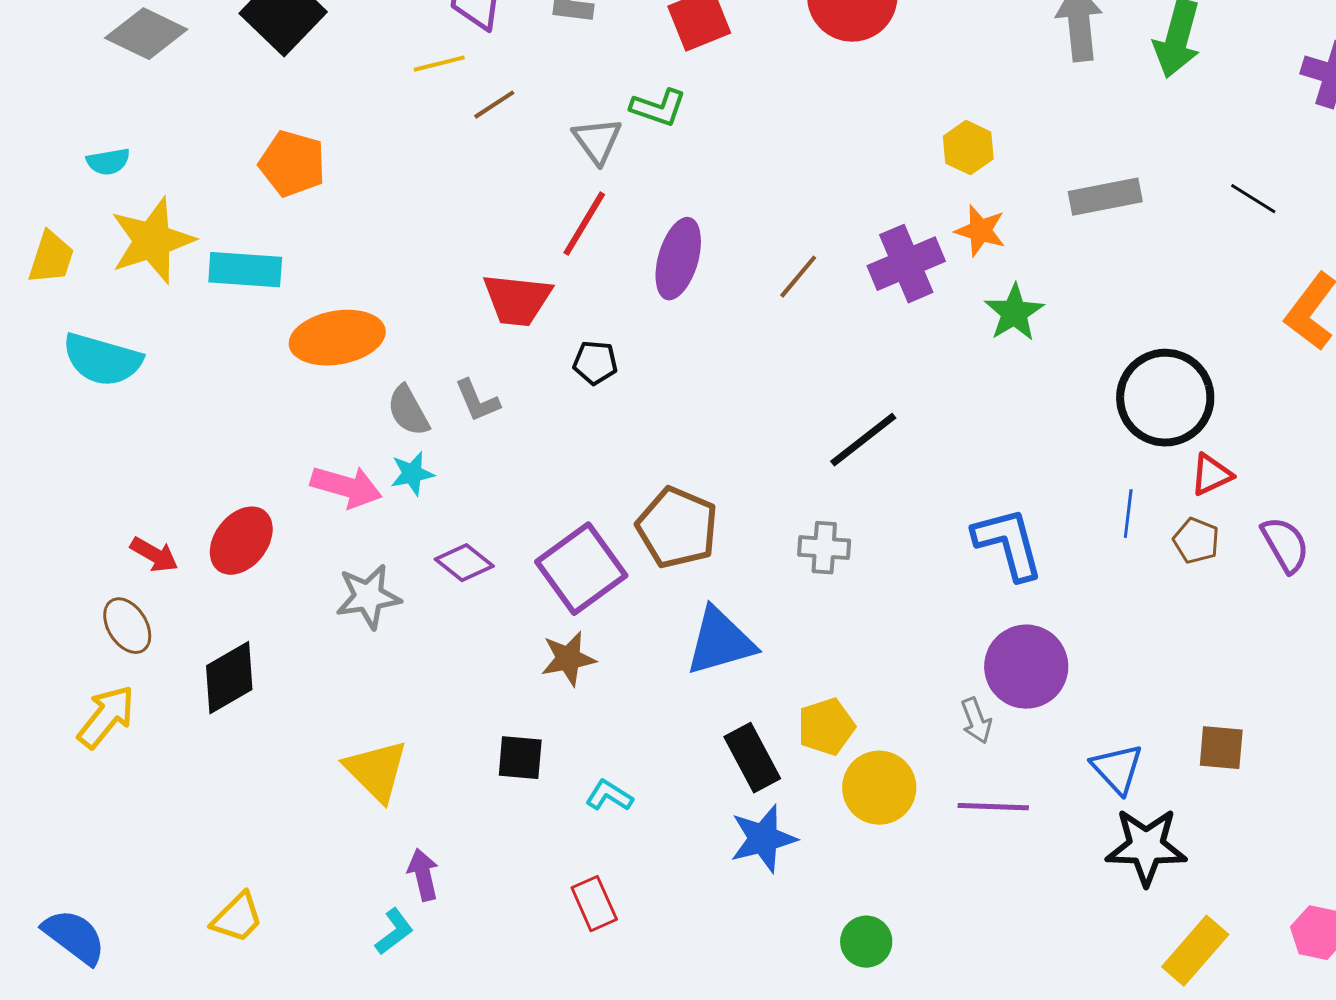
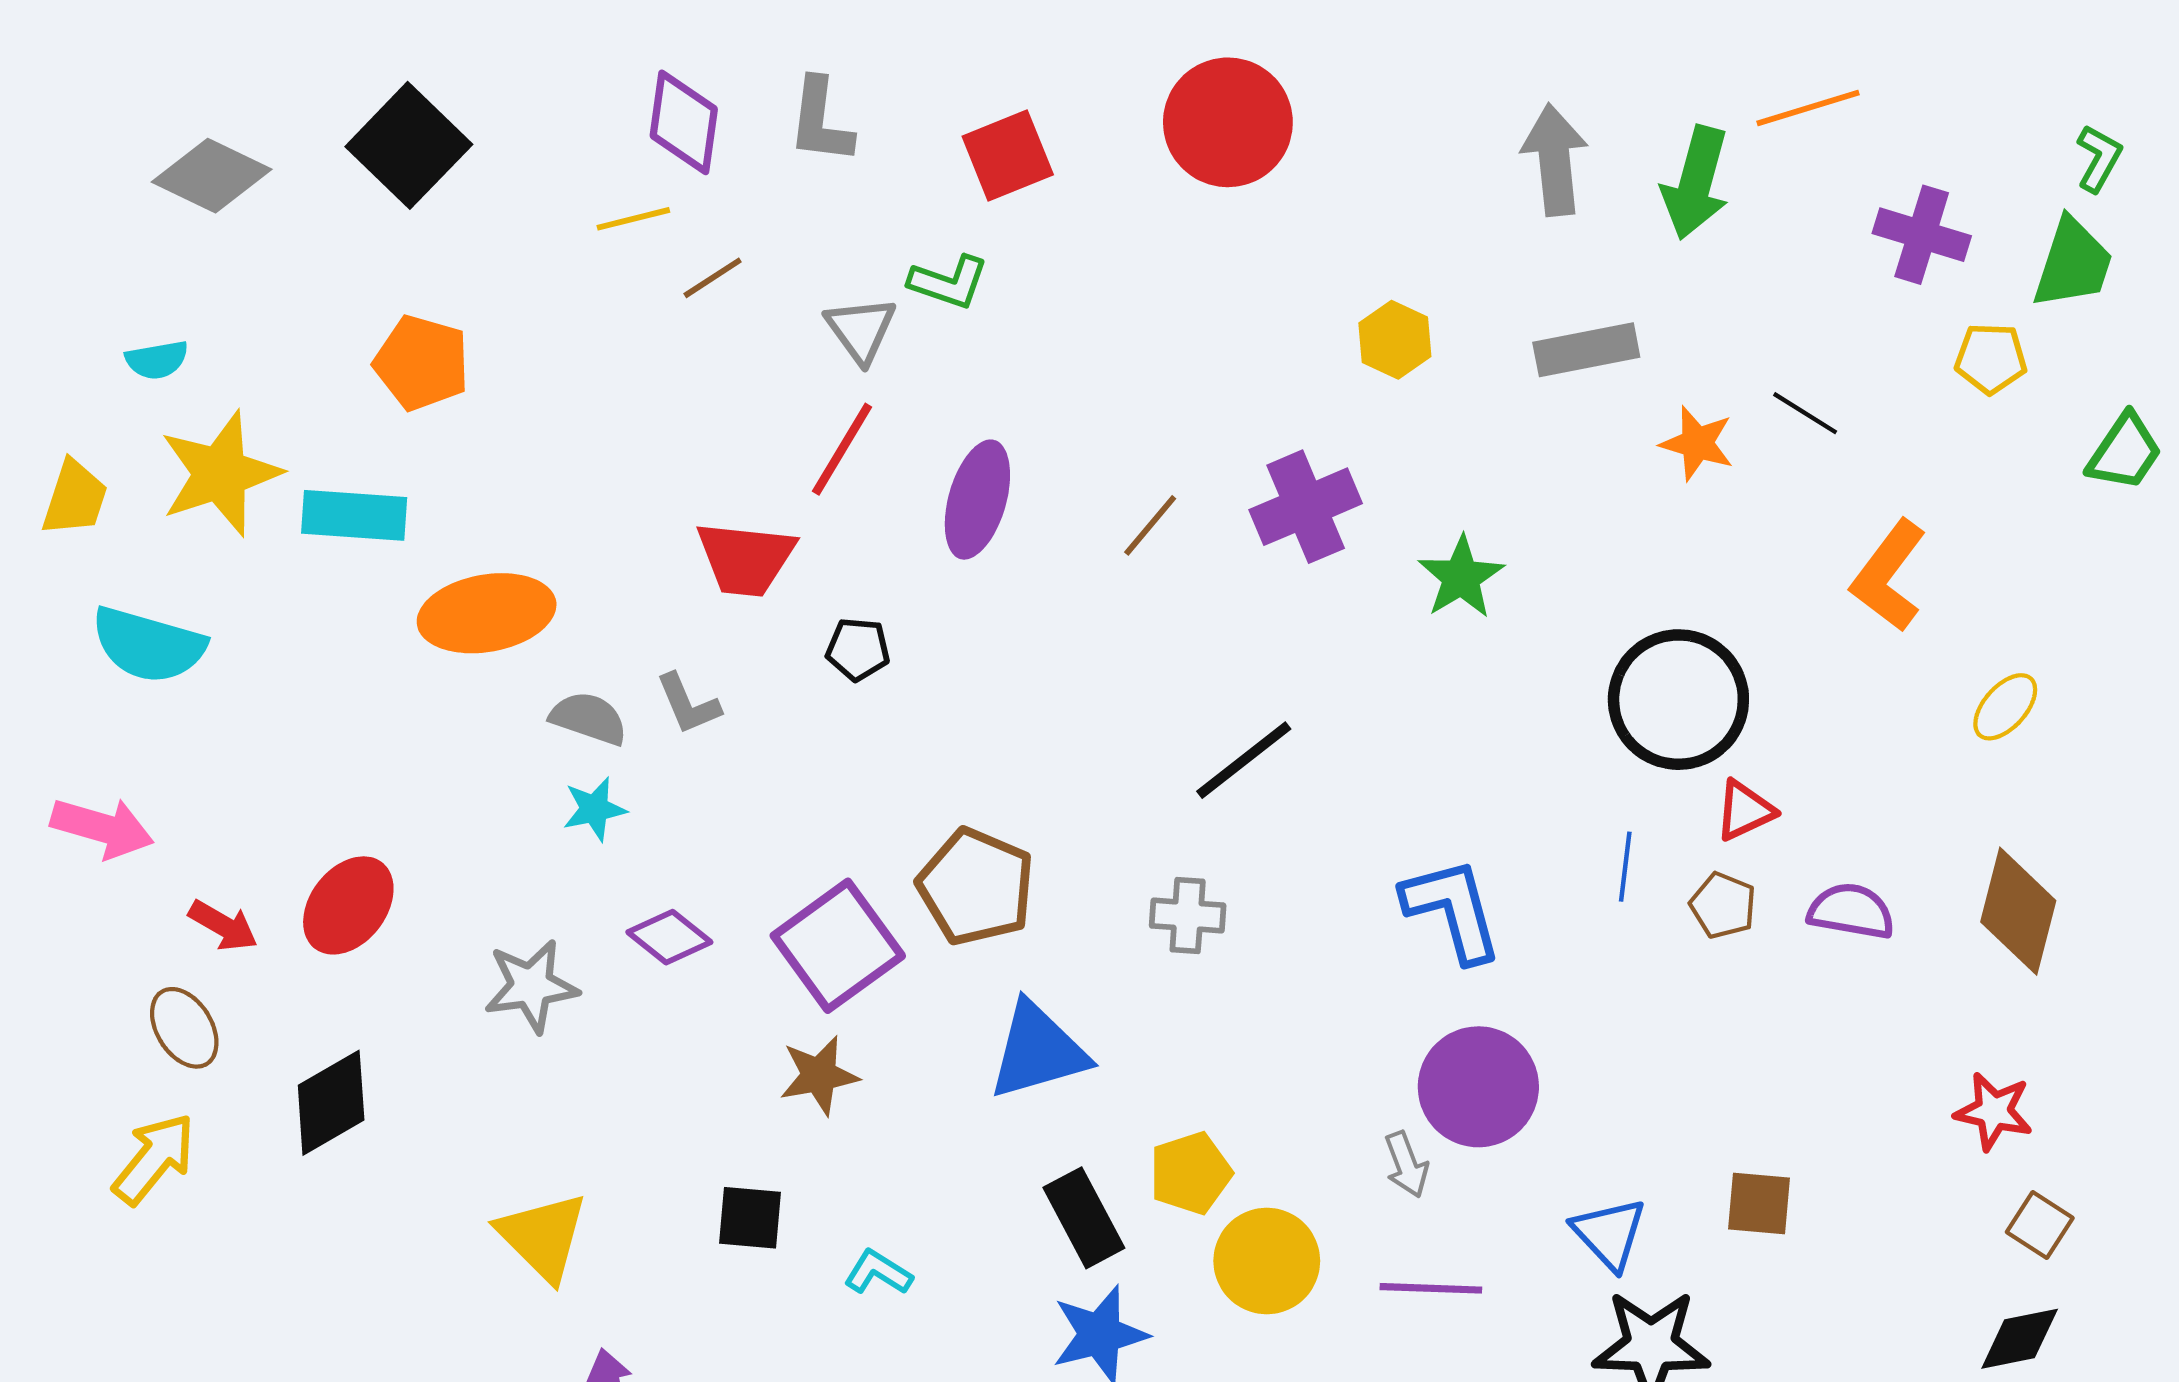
gray rectangle: (1105, 197) -> (1586, 350), moved
orange star: (980, 231) -> (1697, 443), moved
gray semicircle: (408, 411) -> (589, 718), turned 138
pink arrow: (346, 487) -> (102, 828), moved
purple semicircle: (1285, 545) -> (1851, 911), turned -50

